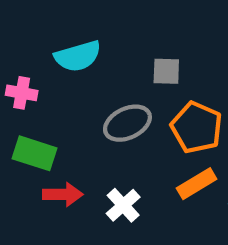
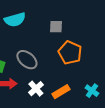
gray ellipse: (127, 123) -> (27, 60), moved, turned 65
orange rectangle: (197, 184) -> (61, 92), moved

